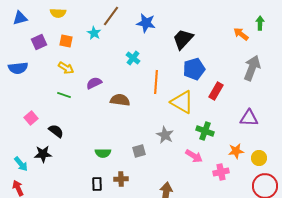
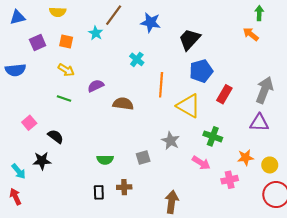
green arrow: (260, 23) -> (259, 13), moved
gray arrow: (252, 68) -> (264, 90), moved

